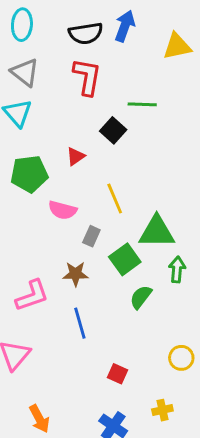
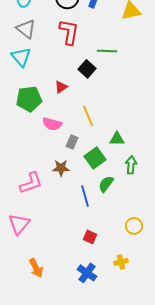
green triangle: (157, 232) -> (117, 139), size x0.6
blue line: (80, 323) -> (85, 196), moved

